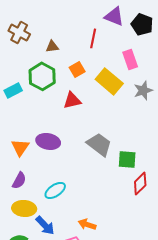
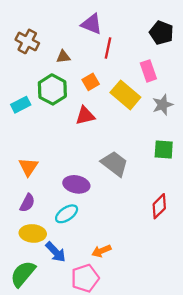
purple triangle: (114, 16) -> (92, 24), moved
purple ellipse: (48, 141) -> (76, 184), moved
green square: (127, 159) -> (164, 149), moved
orange arrow: (87, 224) -> (101, 251), turned -42

